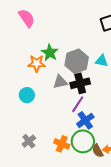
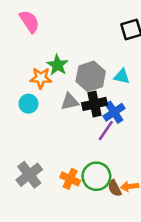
cyan circle: (27, 95) -> (28, 104), moved
purple line: (78, 104) -> (106, 131), moved
blue cross: (85, 120) -> (114, 112), moved
gray cross: (29, 141) -> (29, 175), size x1.5

